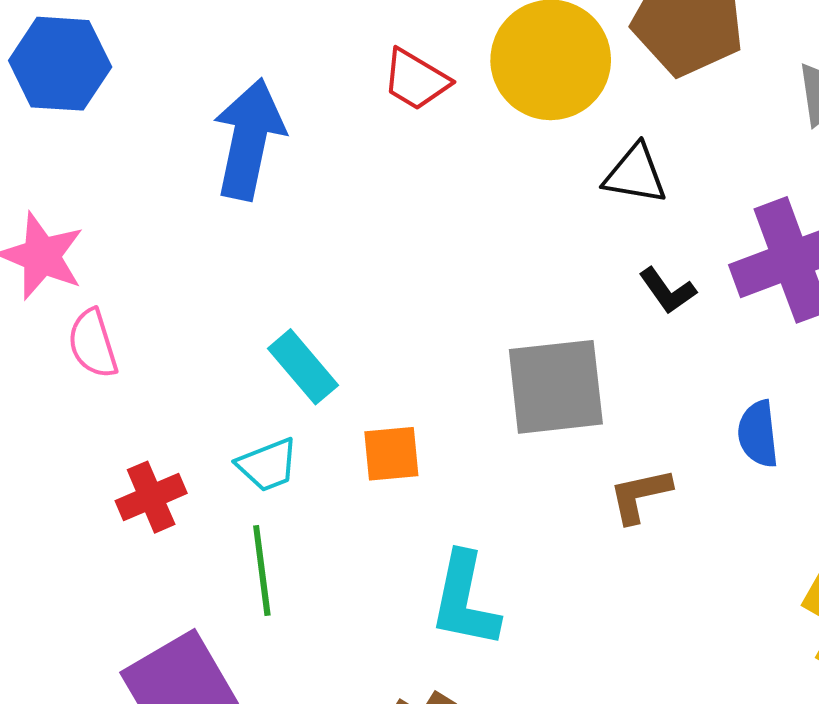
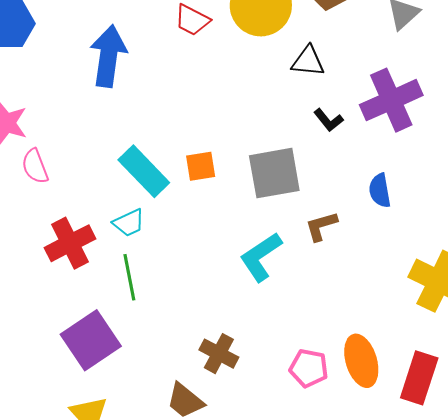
cyan rectangle: (303, 367) -> (144, 171), size x1.4
orange square: (391, 454) -> (201, 166), moved
red cross: (151, 497) -> (70, 243), size x1.4
cyan L-shape: (465, 600) -> (261, 257), moved, turned 48

